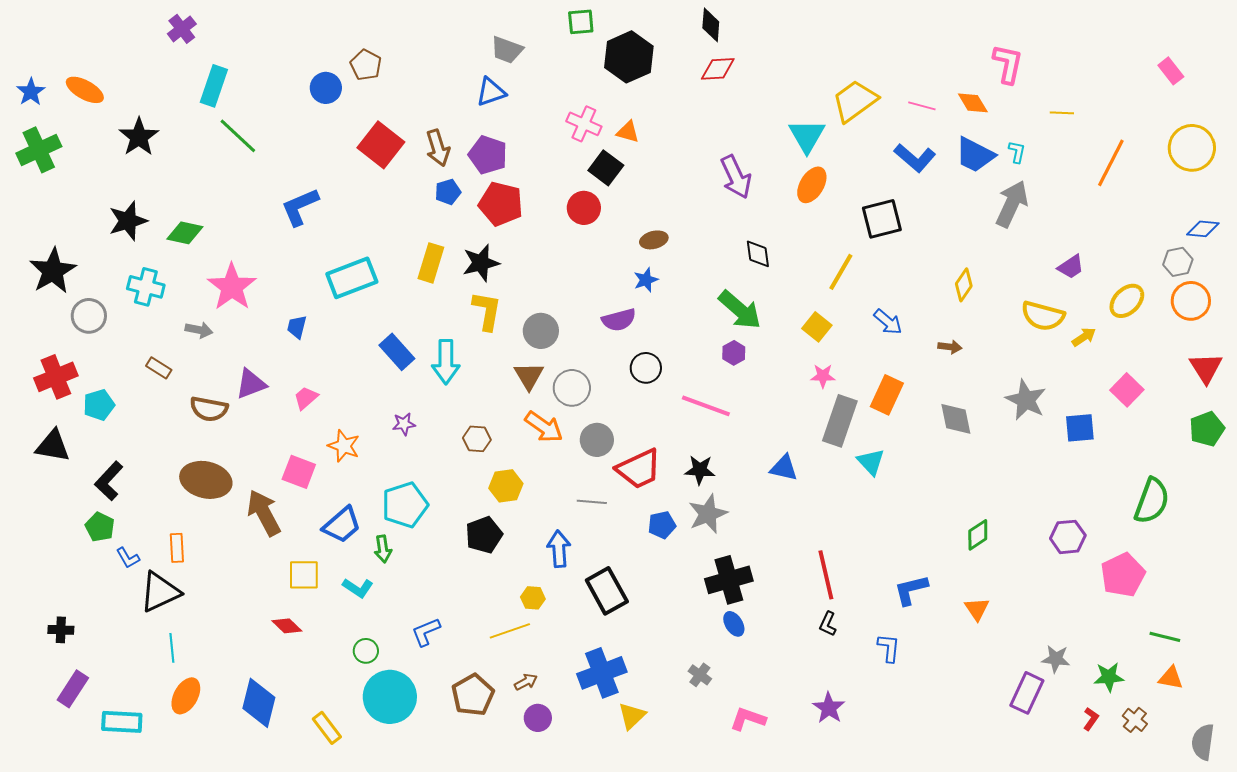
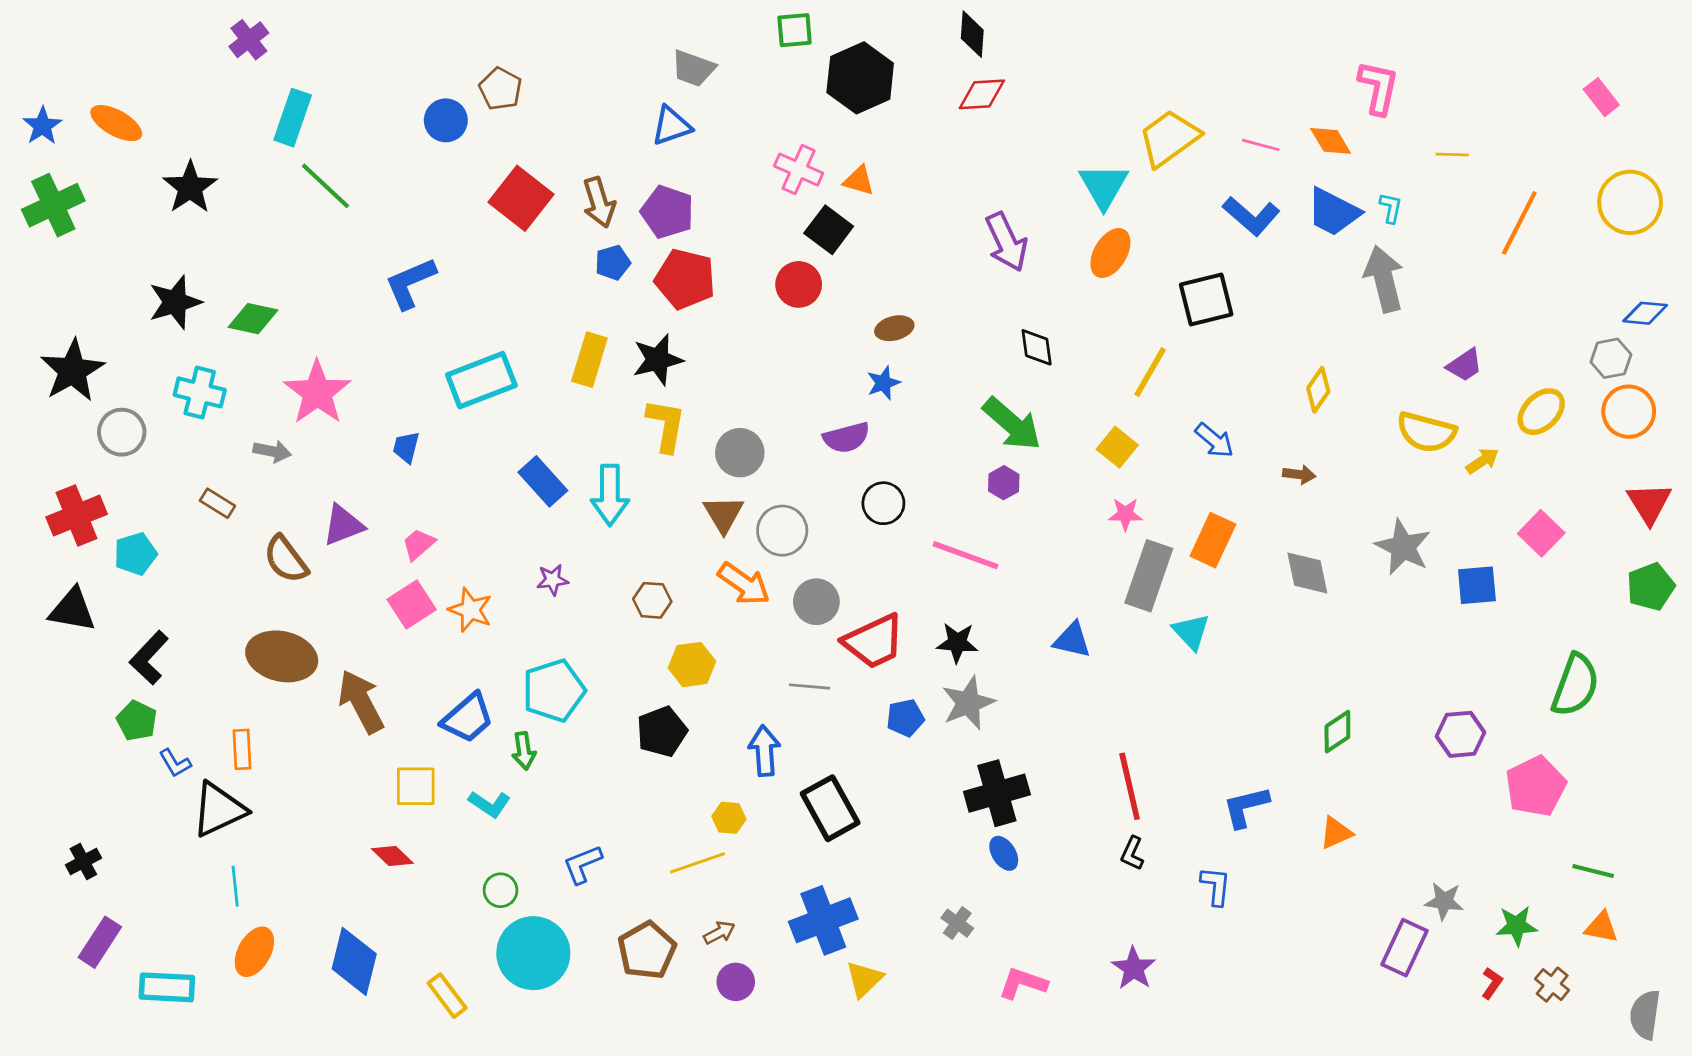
gray arrow: (1012, 204) -> (1384, 279), turned -39
brown semicircle: (209, 409) -> (286, 559), turned 42
pink square: (299, 472) -> (412, 604), moved, turned 36
orange triangle: (977, 609) -> (1336, 833), turned 40
black cross: (61, 630) -> (83, 862), turned -30

